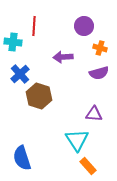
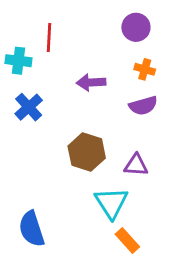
purple circle: (84, 26) -> (136, 27), moved
brown hexagon: (39, 96) -> (87, 152), moved

